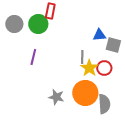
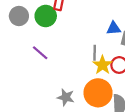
purple line: (33, 57) -> (40, 53), turned -63

